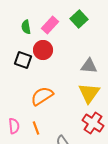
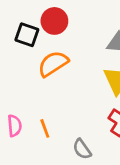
orange semicircle: (42, 96) -> (53, 64), moved

